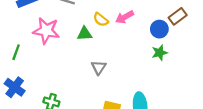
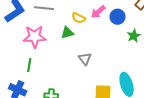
blue circle: (159, 29) -> (118, 17), moved
green line: (16, 52) -> (29, 65), moved

